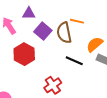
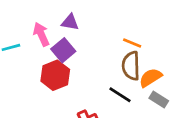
purple square: (43, 31) -> (63, 50), moved
brown semicircle: (64, 33) -> (131, 66), moved

